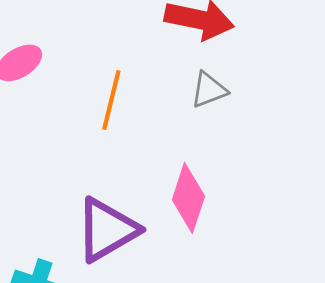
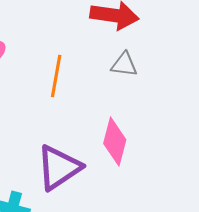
gray triangle: (209, 90) -> (124, 65), turned 32

